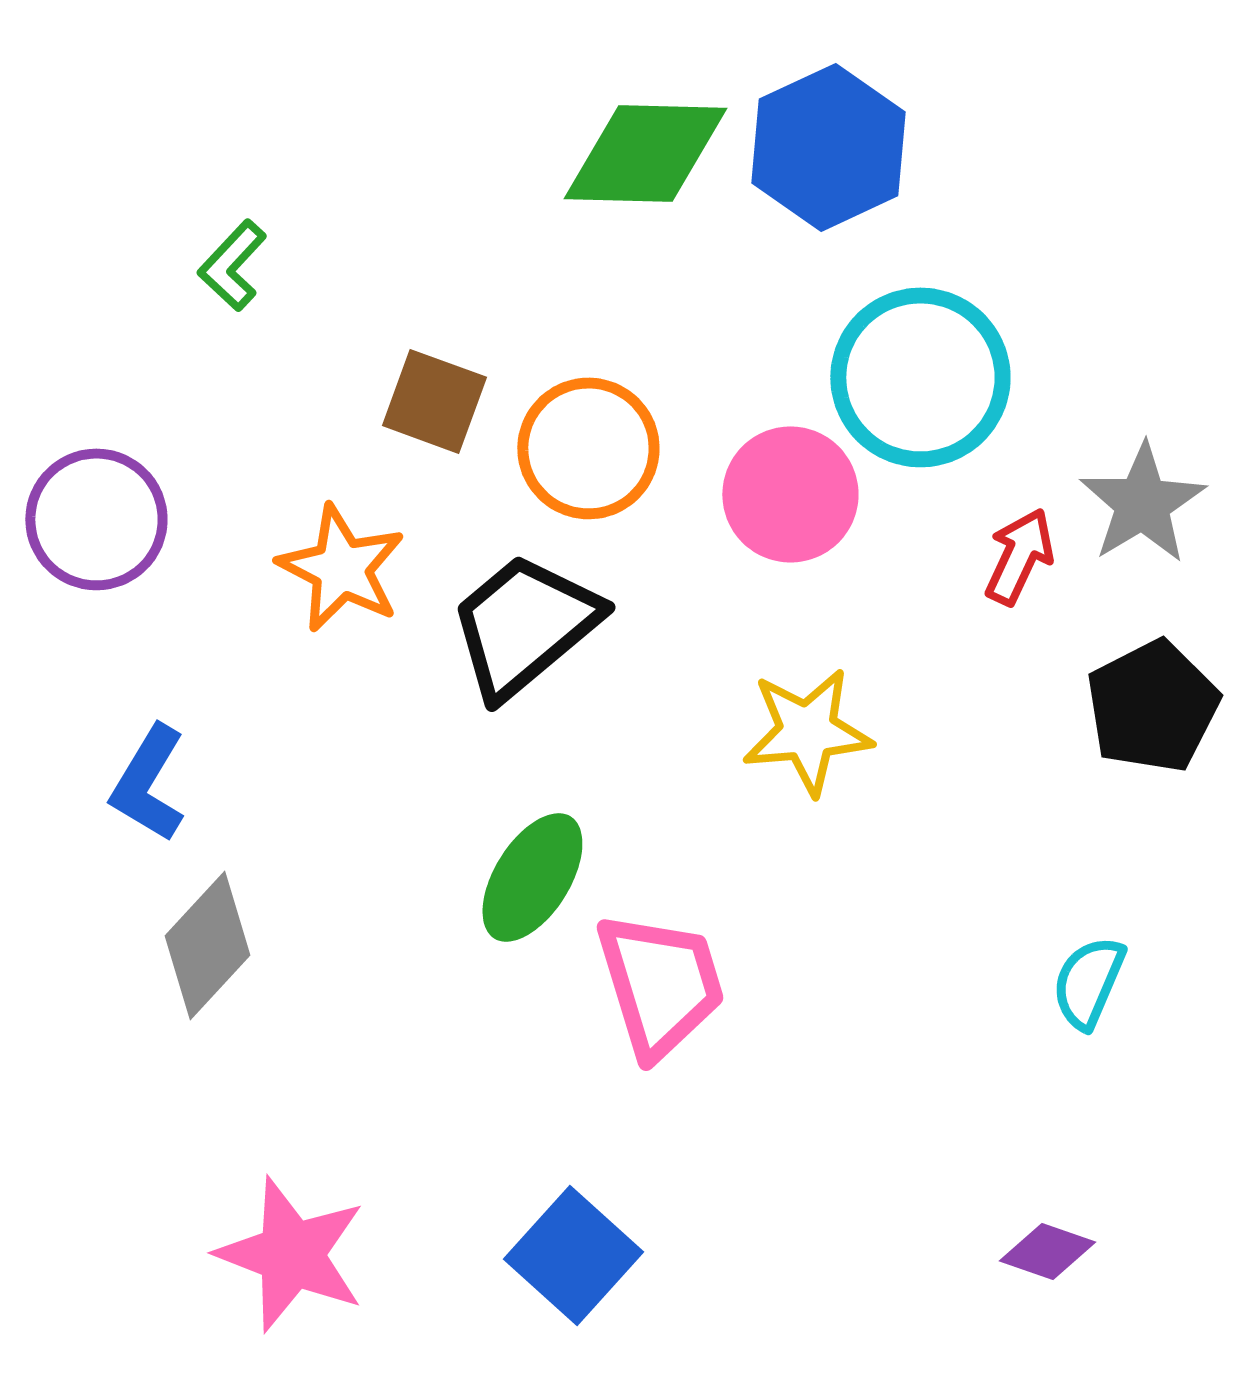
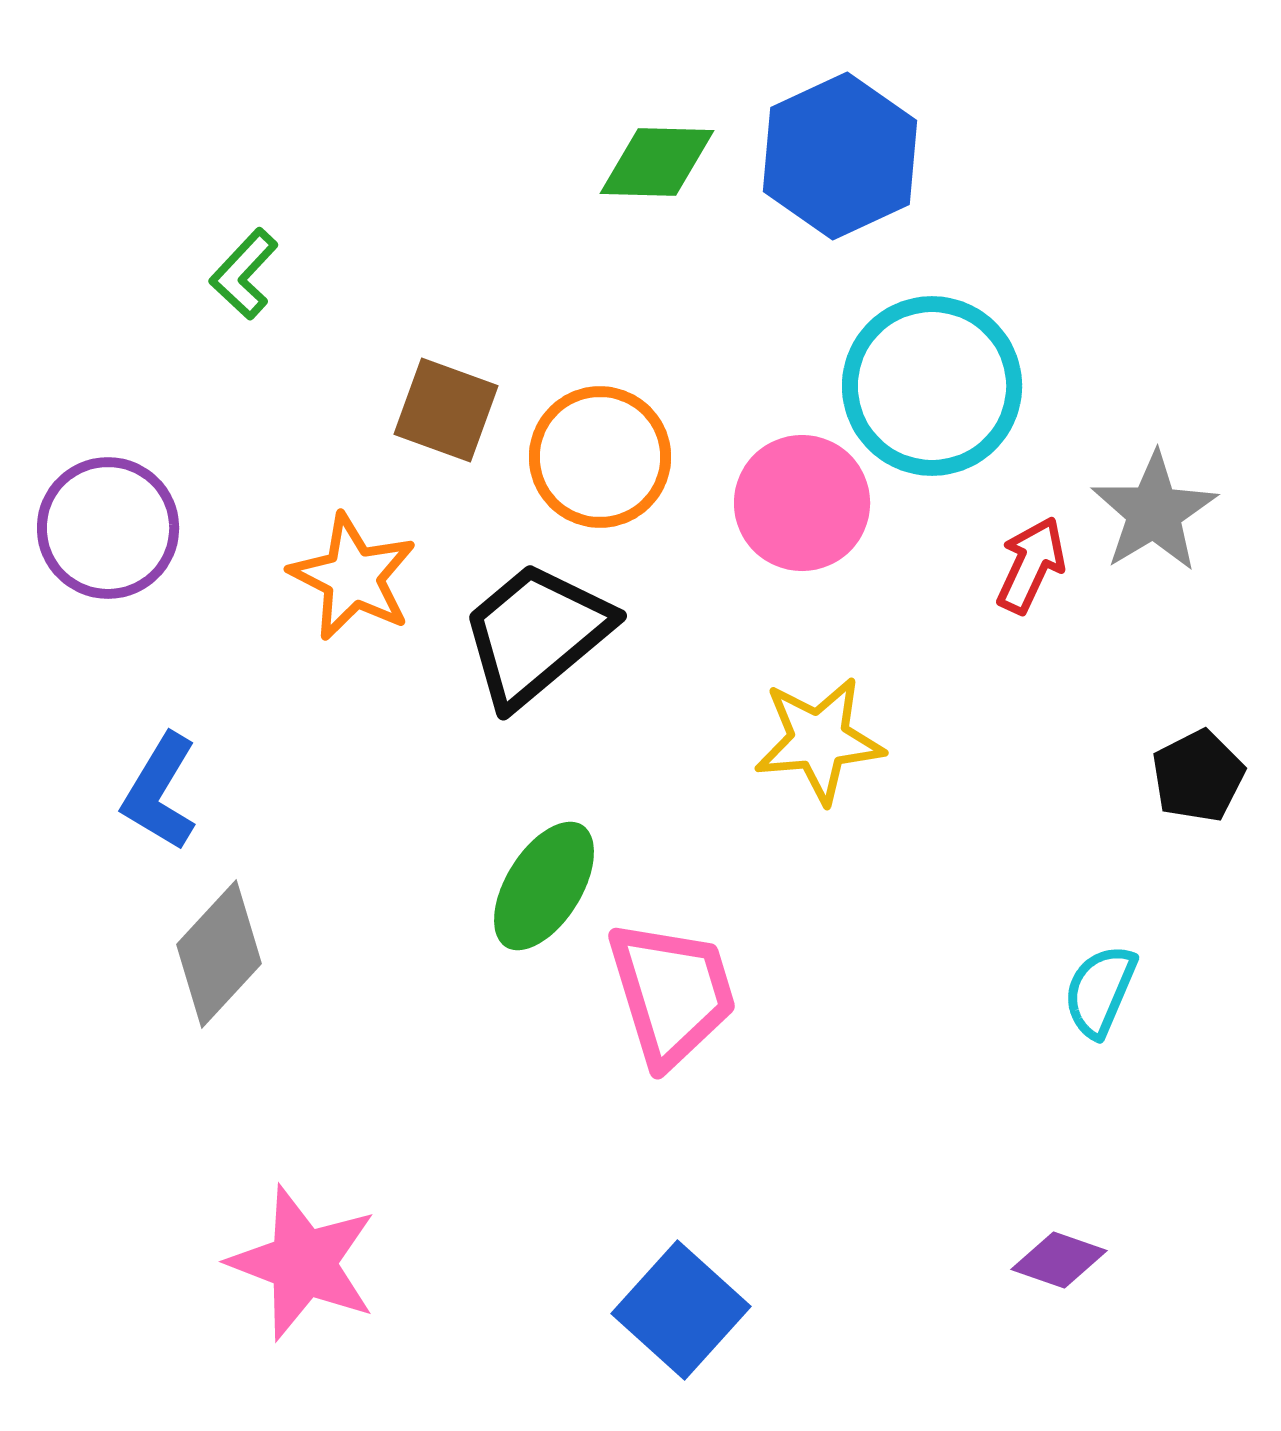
green diamond: (645, 153) -> (657, 162), size x0.7
black pentagon: (1152, 706) -> (1198, 776), moved, size x0.7
blue square: (573, 1255) -> (681, 1310), moved

